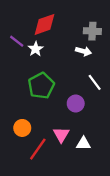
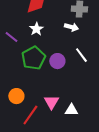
purple line: (17, 41) -> (11, 37), moved
white star: (36, 49) -> (36, 29), moved
purple circle: (76, 103) -> (57, 61), moved

